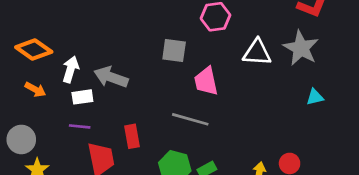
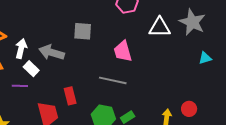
gray square: (174, 50) -> (83, 31), moved
white rectangle: (82, 97) -> (31, 69), turned 56
purple line: (80, 126) -> (20, 86), moved

